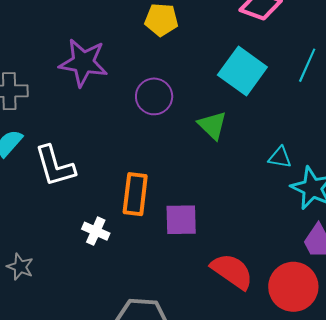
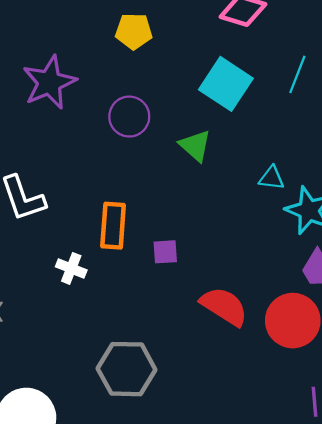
purple star: (83, 63) -> (49, 82), turned -30
purple square: (181, 220) -> (165, 252), size x0.7

